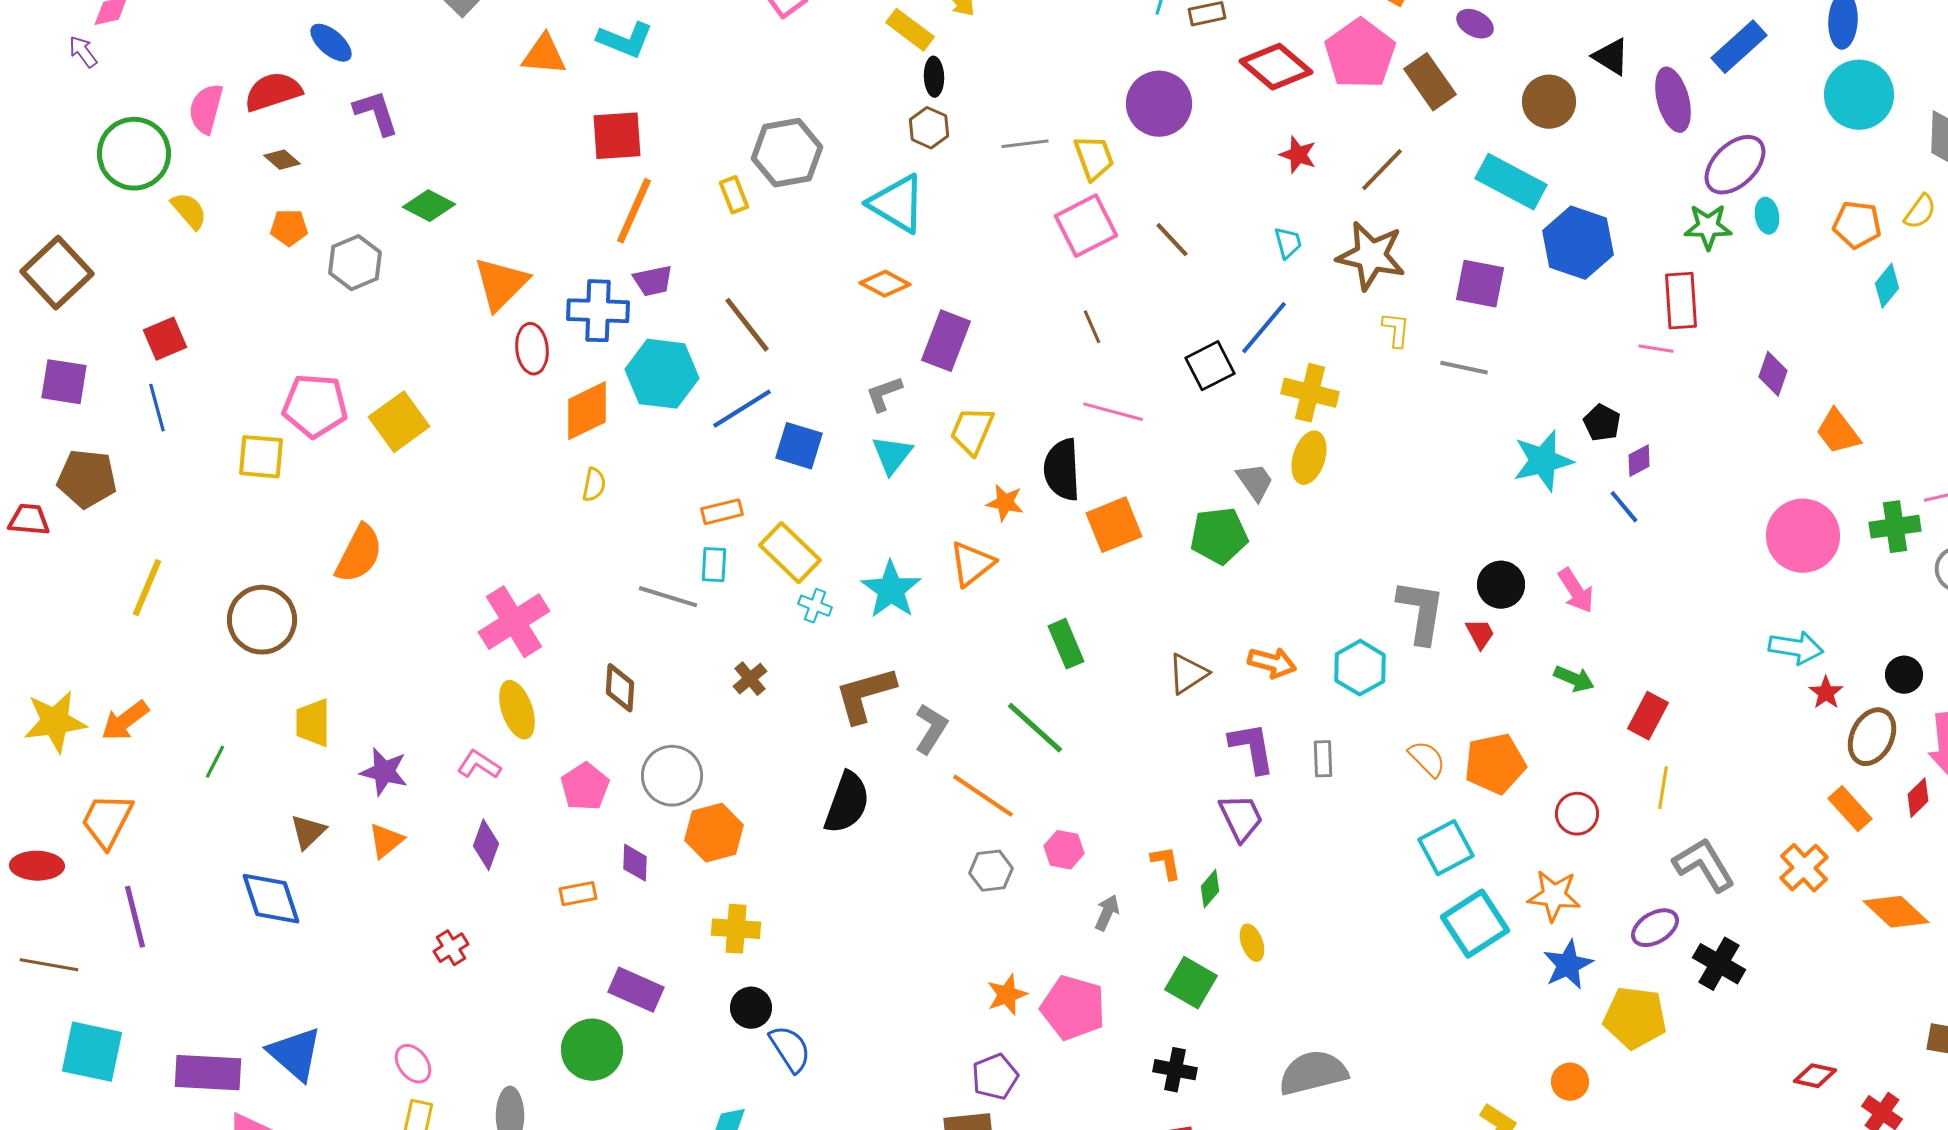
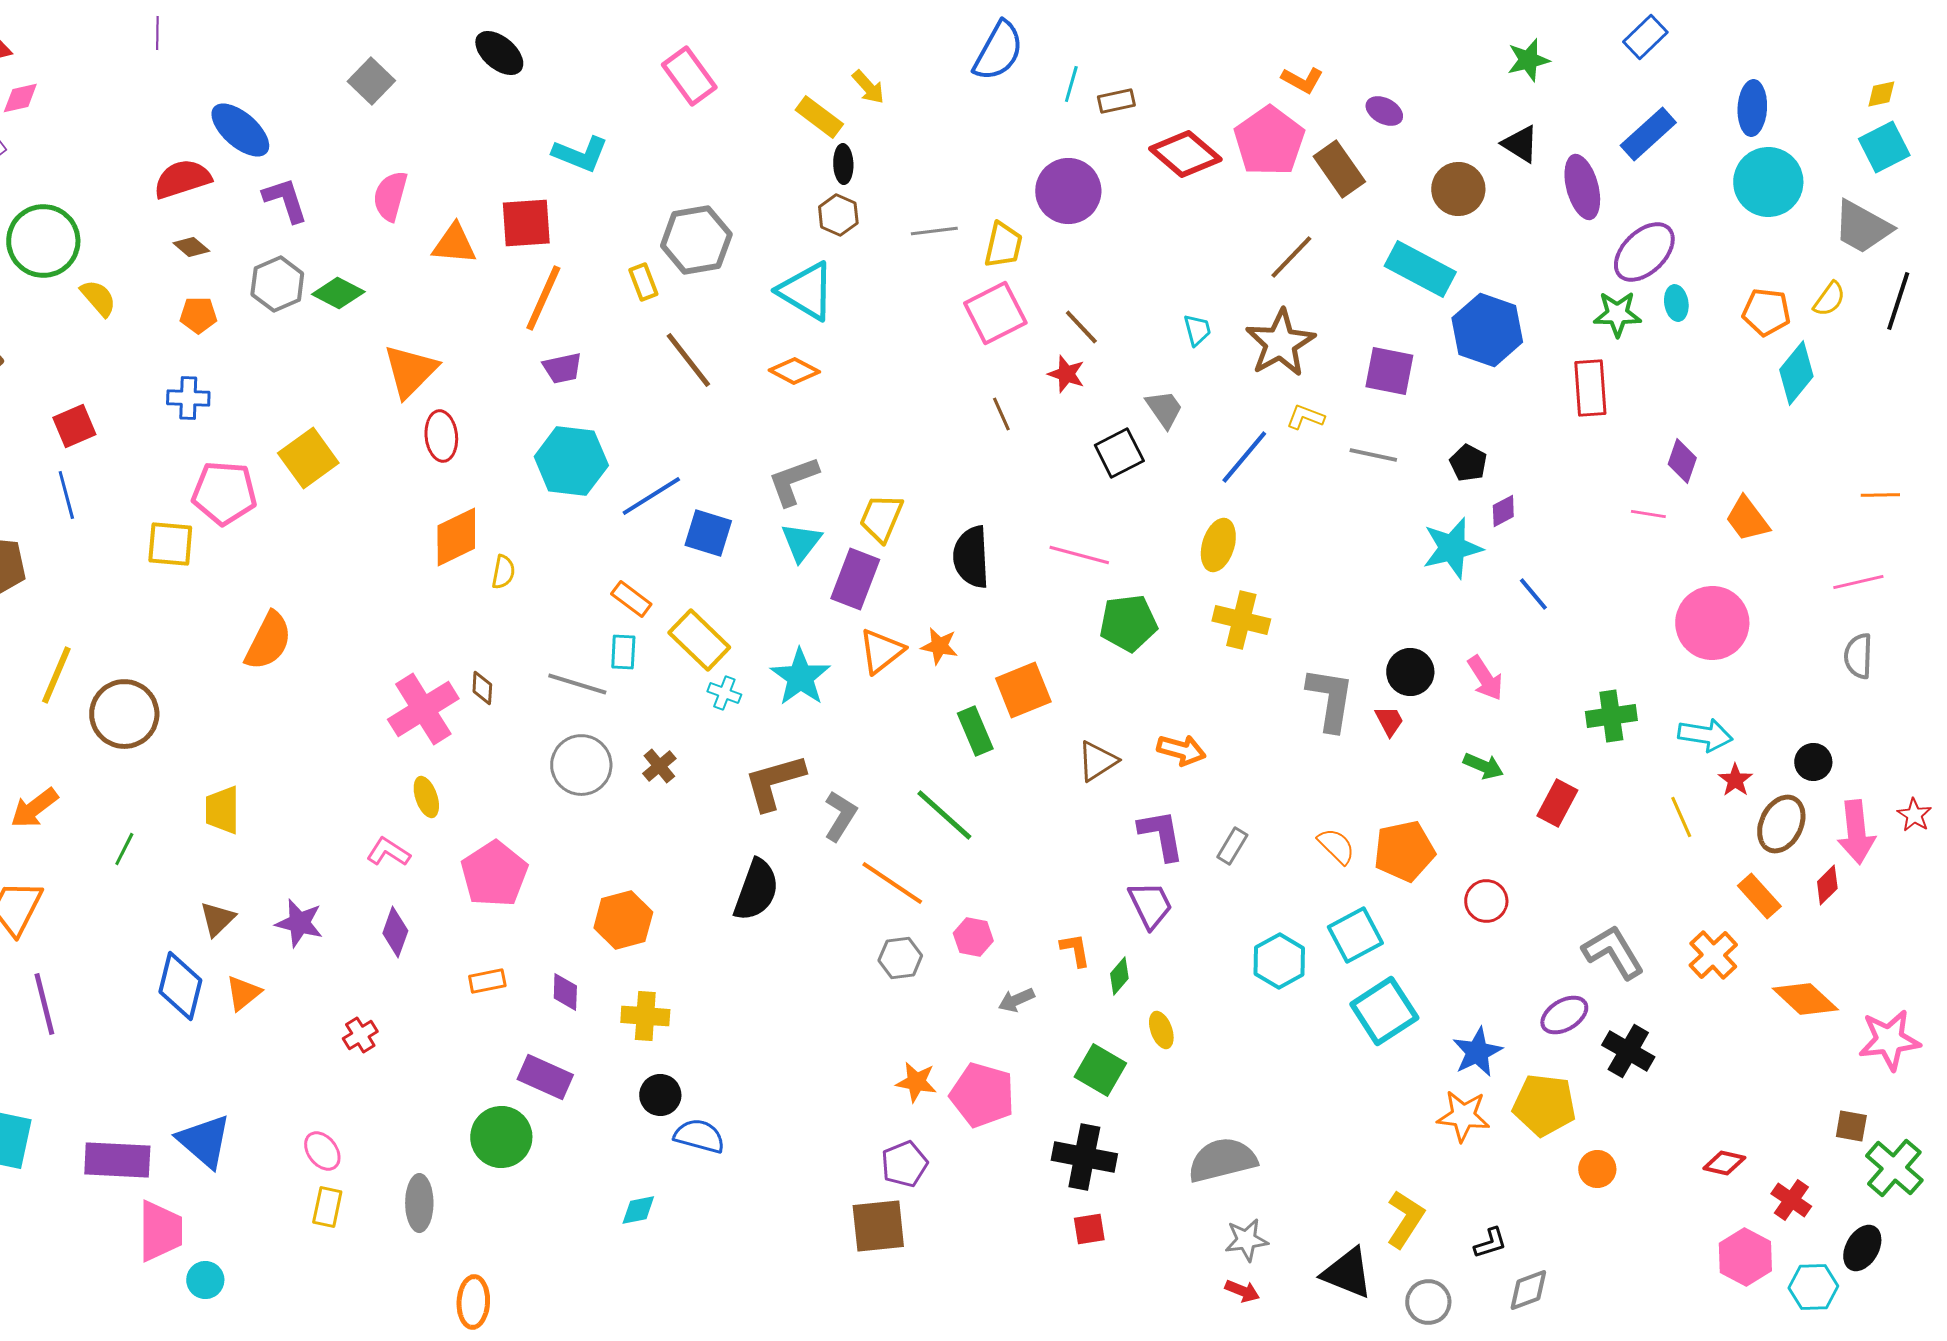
cyan L-shape: (625, 40) -> (580, 154), moved
blue ellipse: (331, 43) -> (240, 130), size x1.4
orange triangle: (544, 55) -> (454, 244), moved
pink semicircle: (206, 109) -> (390, 196), moved
red star: (1298, 155) -> (1066, 374), moved
yellow trapezoid: (1094, 158) -> (1003, 245), turned 33
brown star: (1371, 256) -> (1280, 343), turned 30
gray hexagon: (355, 263) -> (277, 284), moved
cyan diamond: (1887, 286) -> (1796, 373), size x1.4
blue cross: (598, 311) -> (188, 398), moved, size x0.7
brown line: (747, 325) -> (688, 360), moved
blue line: (1264, 328) -> (1244, 457), moved
yellow L-shape: (1396, 330) -> (1305, 417), turned -75
purple rectangle: (946, 341) -> (855, 579), moved
pink line: (1656, 349) -> (1648, 514), moved
yellow cross: (1310, 393) -> (1241, 620), moved
gray L-shape: (884, 394) -> (793, 481), size x1.4
orange diamond: (587, 411) -> (456, 537), moved
pink line: (1113, 412) -> (1079, 555), moved
yellow square: (399, 422) -> (308, 458), moved
black pentagon: (1602, 423) -> (1468, 463), moved
purple diamond: (1639, 461) -> (1503, 511), moved
gray trapezoid: (1255, 482) -> (1164, 409), moved
orange star: (1005, 503) -> (939, 646), moved
orange rectangle: (722, 512) -> (631, 599), turned 51
orange square: (1114, 525) -> (1023, 690), moved
green cross: (1895, 527) -> (1611, 716), moved
brown circle: (262, 620) -> (124, 714), moved
cyan hexagon: (1360, 668) -> (1279, 961), moved
brown diamond: (620, 688) -> (482, 688), moved, size x0.7
yellow ellipse: (517, 710) -> (426, 797), size x0.7
gray rectangle: (1323, 759) -> (1232, 846), turned 33
purple star: (384, 772) -> (299, 923), moved
gray circle: (672, 776) -> (581, 765), moved
pink pentagon: (585, 787) -> (494, 874), size x1.4
yellow line: (1663, 788) -> (1681, 817), moved, turned -33
orange triangle: (386, 841) -> (243, 993), moved
purple diamond: (635, 863) -> (565, 992), moved
orange star: (1554, 896) -> (1463, 1116), moved
blue diamond: (271, 899) -> (180, 986), turned 32
gray arrow: (1107, 913) -> (1016, 1000), turned -138
orange star: (1007, 995) -> (916, 1082), turned 30
blue semicircle: (790, 1049) -> (699, 1136), turned -42
black cross: (1175, 1070) -> (1084, 1157), size x1.5
orange circle: (1570, 1082) -> (1597, 1169), moved

